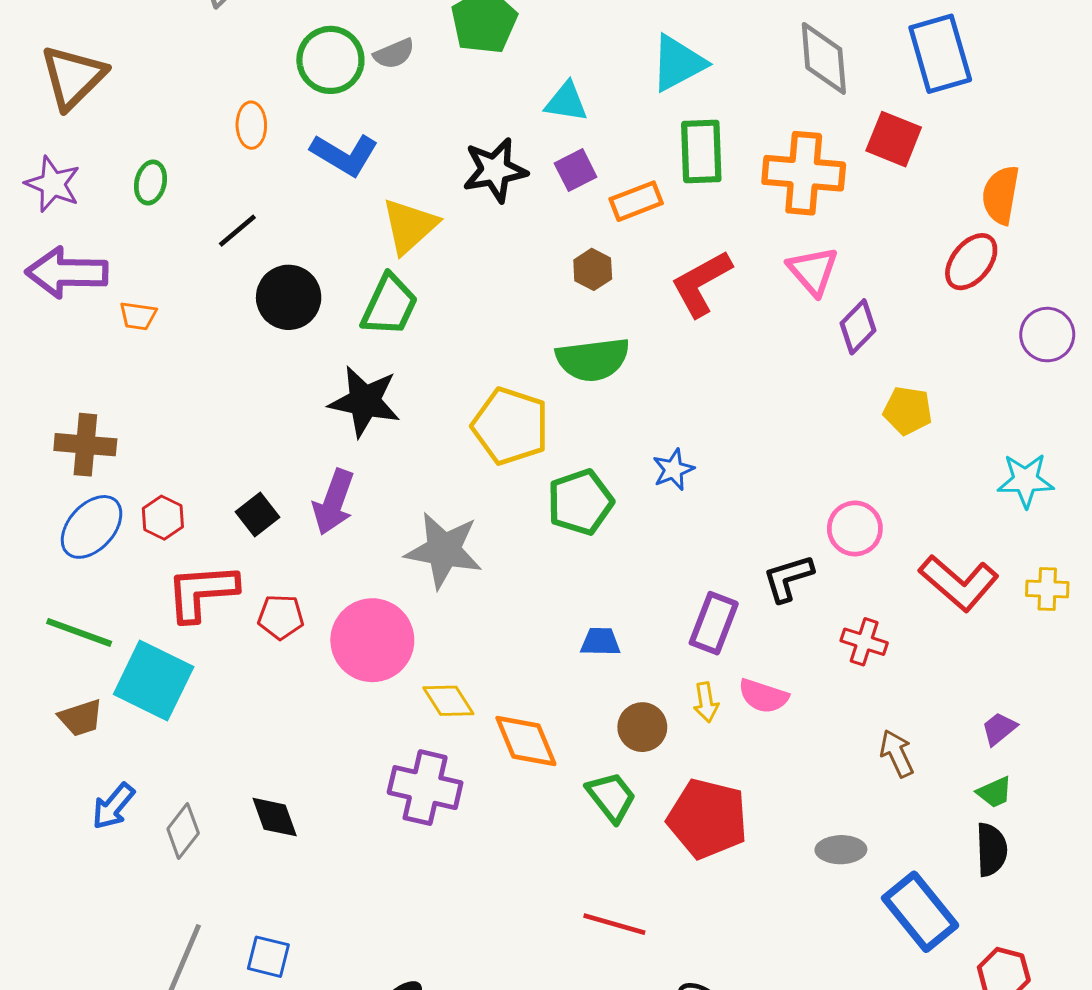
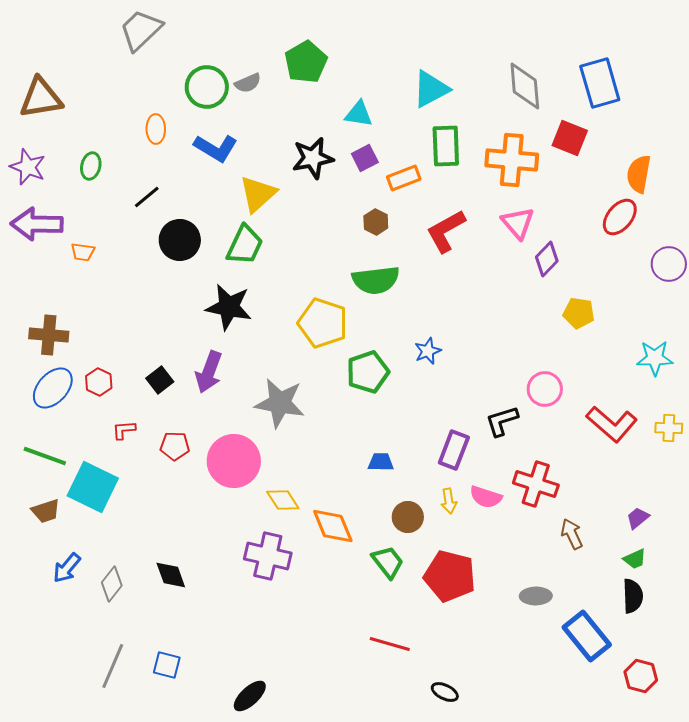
brown triangle: (73, 77) -> (41, 98), turned 36
red L-shape: (202, 592) -> (124, 430), size x0.5
red cross: (864, 642) -> (536, 484), moved, size x1.5

